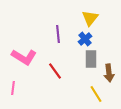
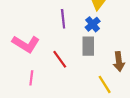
gray rectangle: (91, 59) -> (88, 46), moved
pink line: (13, 88) -> (31, 78), moved

